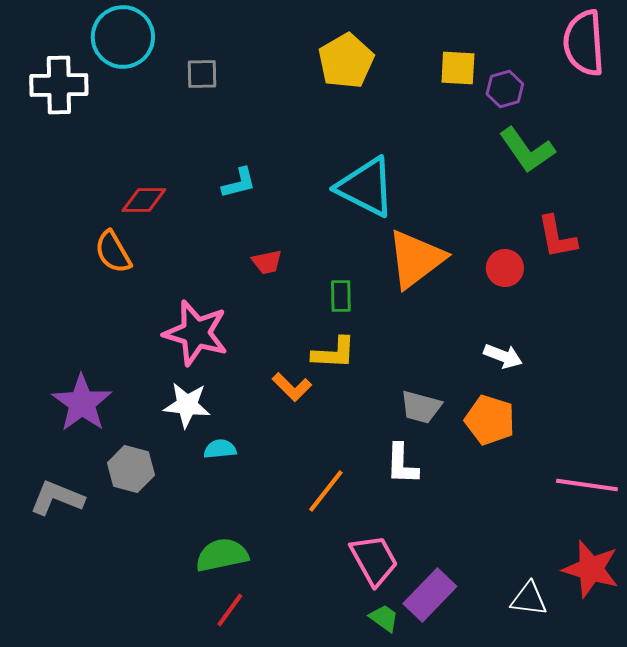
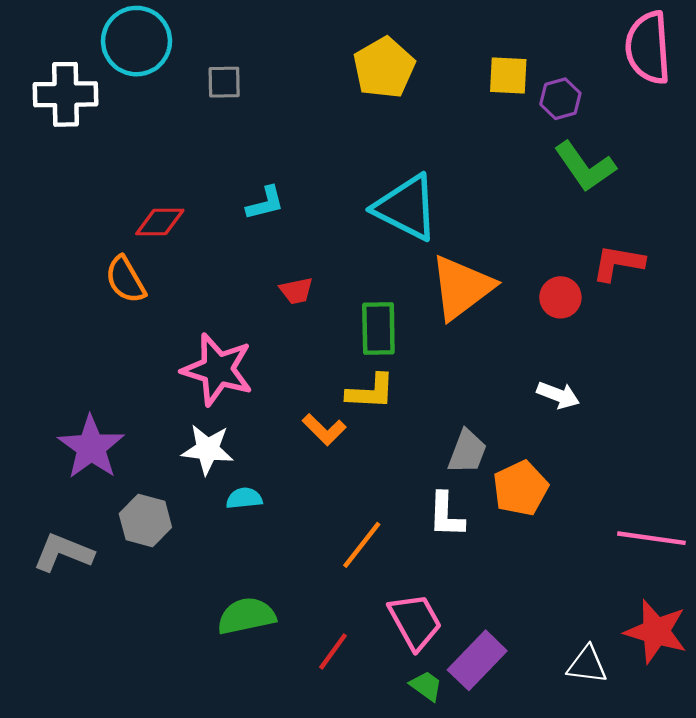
red L-shape: (557, 237) -> (618, 263), turned 111
green rectangle: (341, 296) -> (378, 328), size x1.5
gray trapezoid: (421, 407) -> (467, 452), turned -84
orange pentagon: (490, 420) -> (520, 488), moved, turned 30
red line: (230, 610) -> (333, 651), moved

